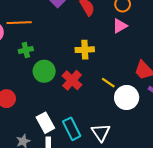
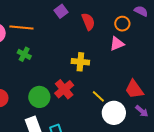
green cross: (26, 50) -> (24, 54), turned 32
green circle: (44, 71) -> (39, 97), moved

